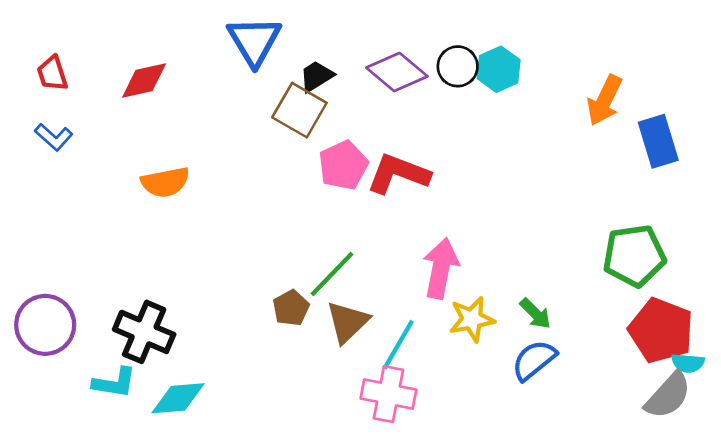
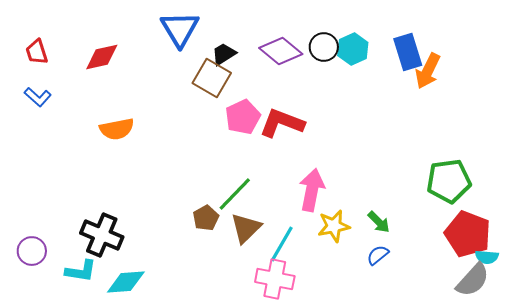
blue rectangle: (658, 141) -> (408, 52), moved
purple circle: (45, 325) -> (32, 251), moved, size x0.7
blue semicircle: (534, 360) -> (378, 255), size x0.7

